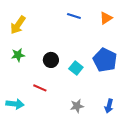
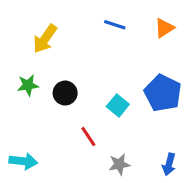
yellow arrow: (18, 25) -> (45, 39), moved
black circle: (51, 60) -> (65, 93), moved
red line: (40, 88) -> (88, 136), moved, turned 32

